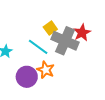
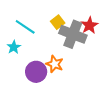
cyan line: (38, 47) -> (25, 27), moved

